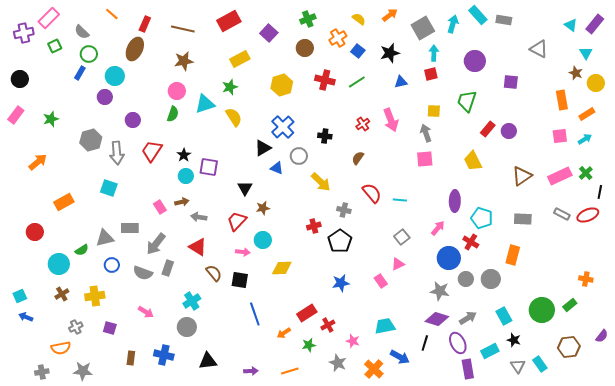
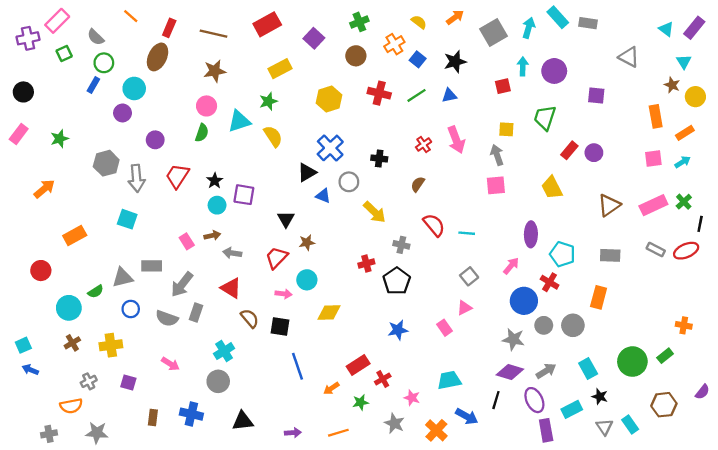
cyan arrow: (434, 53) -> (523, 66), moved
blue triangle: (401, 82) -> (449, 95), moved

